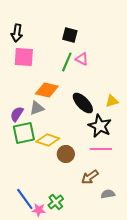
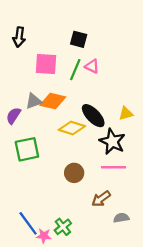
pink square: (24, 57) -> (46, 64), moved
gray triangle: (37, 108) -> (34, 101), moved
purple semicircle: (17, 114) -> (13, 116), moved
yellow diamond: (48, 140) -> (72, 128), moved

